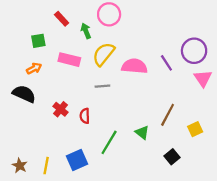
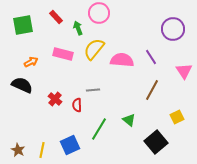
green square: (38, 41) -> (23, 25), moved, size x1.5
purple circle: (194, 51) -> (173, 29), moved
gray line: (102, 86) -> (93, 90), moved
brown line: (168, 115) -> (152, 90), moved
black square: (172, 157) -> (156, 142), size x1.6

